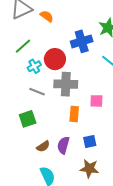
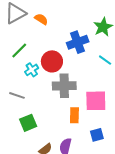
gray line: (37, 92) -> (17, 95), moved
pink square: (96, 101) -> (96, 101), size x1.6
blue square: (90, 142) -> (97, 135), moved

